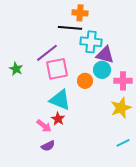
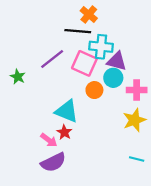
orange cross: (80, 13) -> (89, 14), turned 35
pink square: (57, 69) -> (84, 63), moved, turned 35
cyan line: (123, 143) -> (137, 159), turned 40
purple semicircle: (48, 146) -> (53, 162), size x1.6

